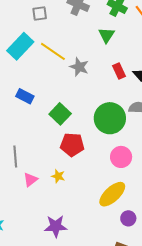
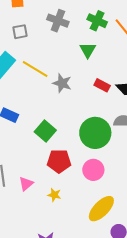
red rectangle: (119, 71) -> (102, 85), turned -35
pink circle: (121, 157) -> (93, 170), moved
yellow star: (58, 176) -> (54, 195), moved
pink triangle: (30, 180) -> (26, 184), moved

